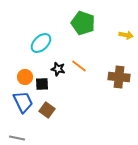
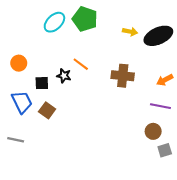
cyan ellipse: (41, 43) -> (54, 22), moved
black star: (58, 69) -> (64, 76), moved
orange circle: (25, 77) -> (19, 63), moved

